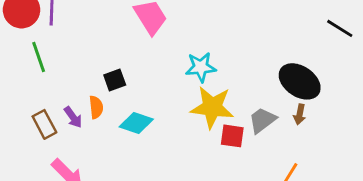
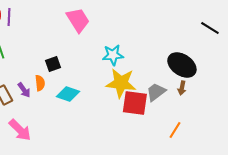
red square: (232, 136) -> (135, 103), size x1.5

